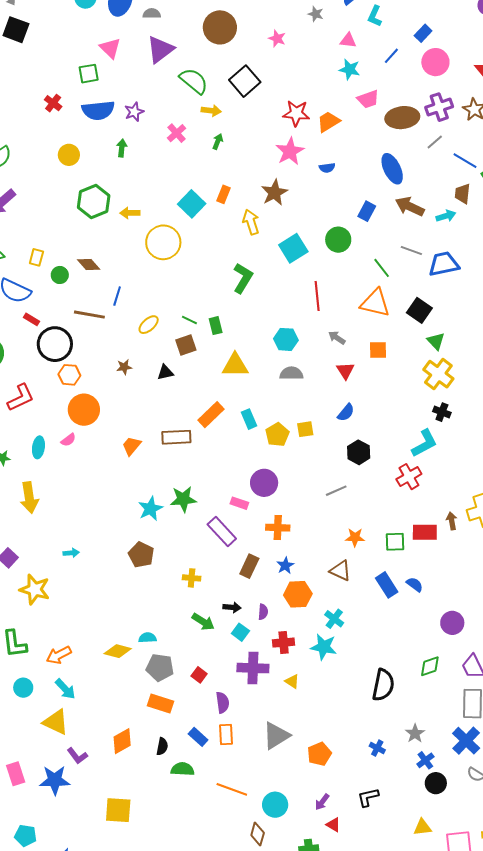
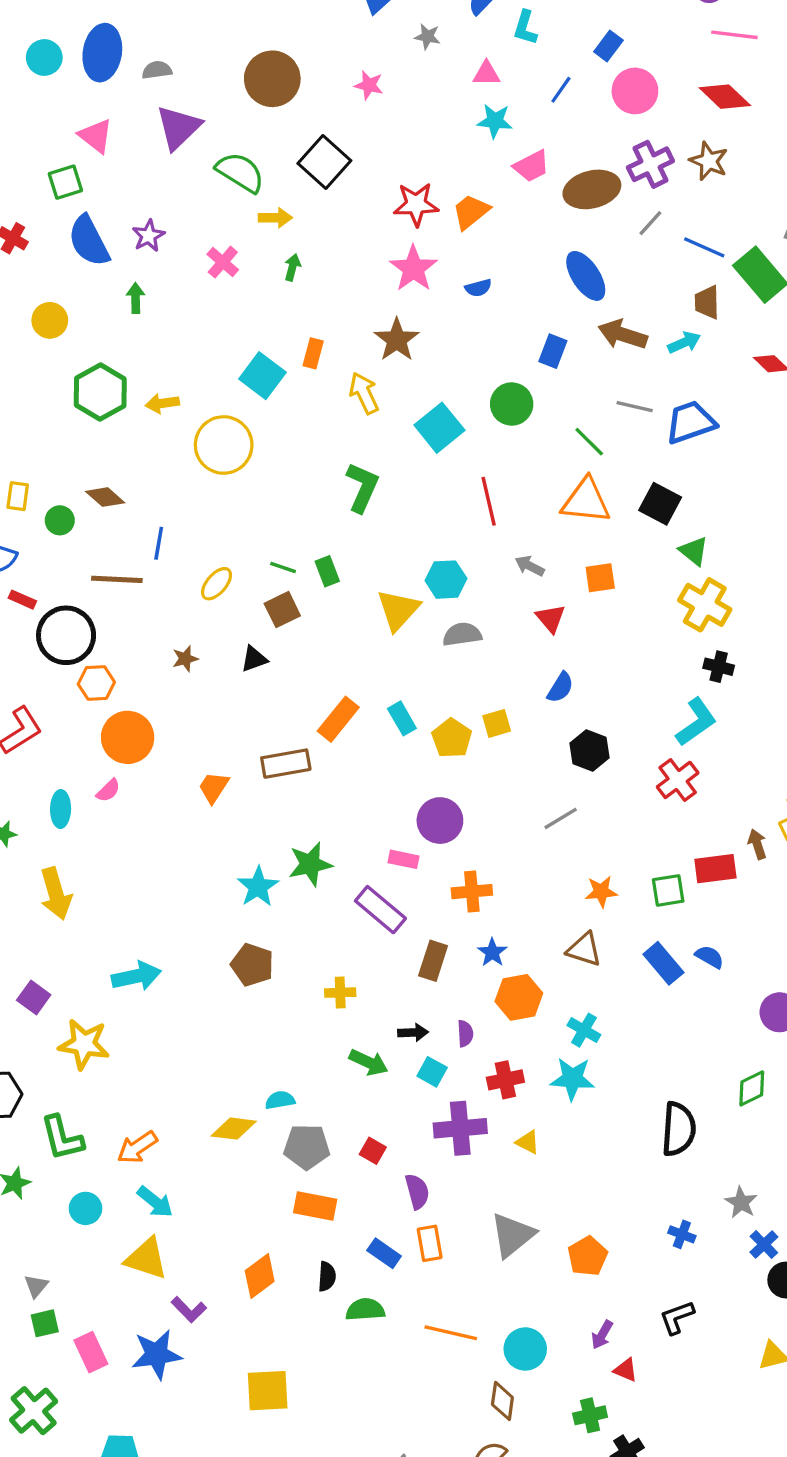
blue semicircle: (98, 110) -> (89, 241), turned 76
yellow triangle: (235, 365) -> (398, 610), moved, turned -40
cyan arrow: (71, 553) -> (136, 976), size x1.8

